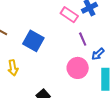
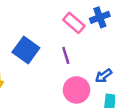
purple line: (83, 39) -> (66, 55), moved

